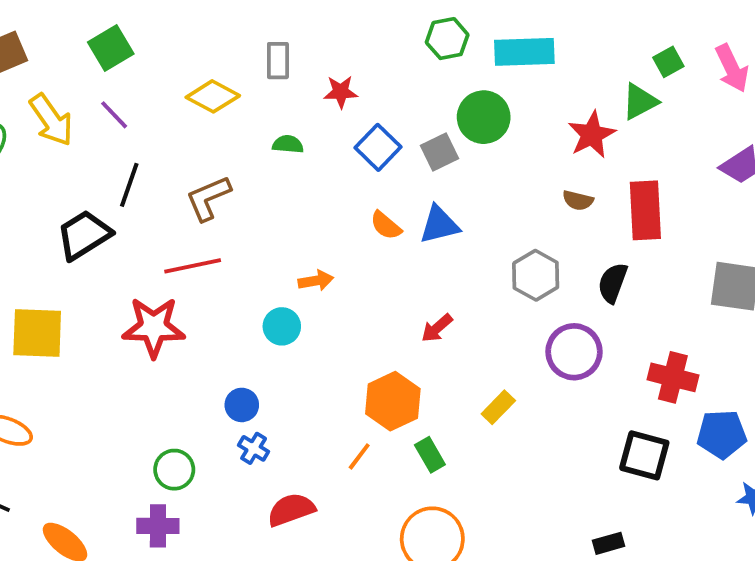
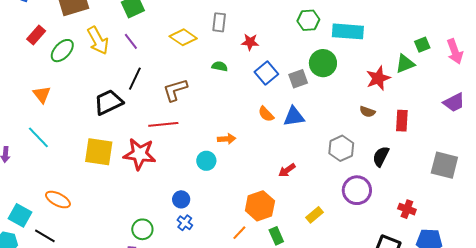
red rectangle: (645, 210) -> (402, 121), size x0.7
yellow square: (37, 333) -> (99, 152), moved
red cross: (673, 377) -> (407, 209), size x0.7

